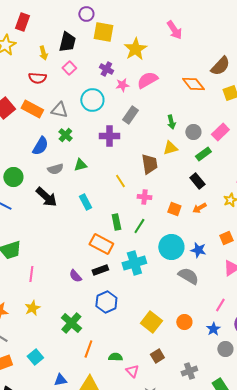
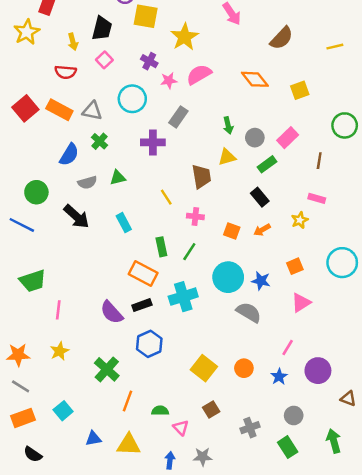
brown semicircle: (220, 66) -> (282, 38), moved
purple semicircle: (75, 276) -> (112, 312), size x1.5
gray circle: (225, 349) -> (294, 415), moved

